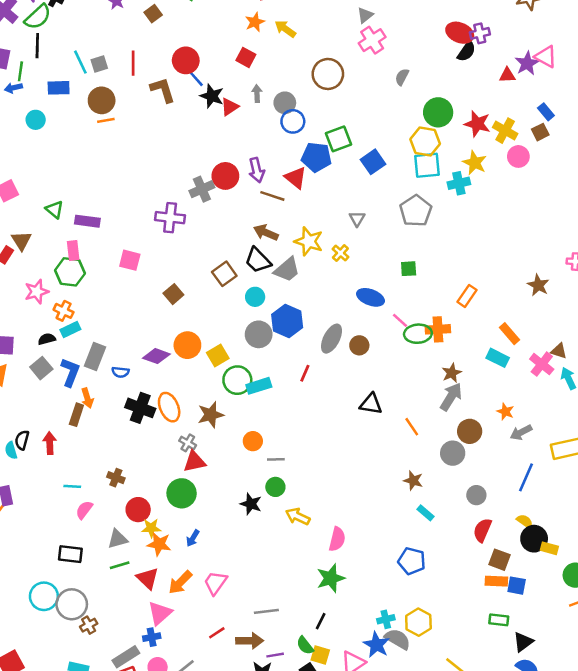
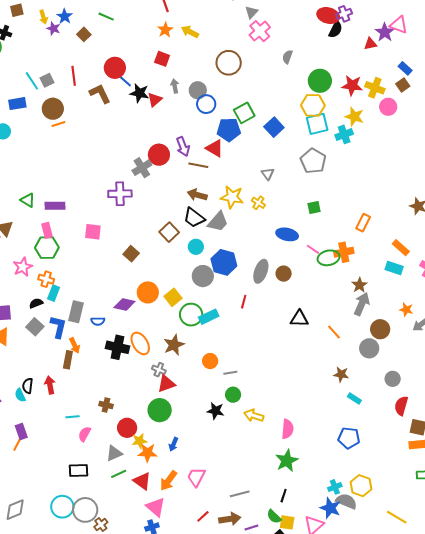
cyan rectangle: (70, 330) -> (54, 293), turned -35
pink triangle: (160, 613) -> (156, 507), turned -30

